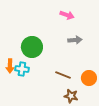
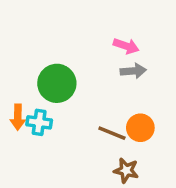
pink arrow: (67, 15) -> (126, 46), moved
orange circle: (89, 78) -> (140, 128), moved

